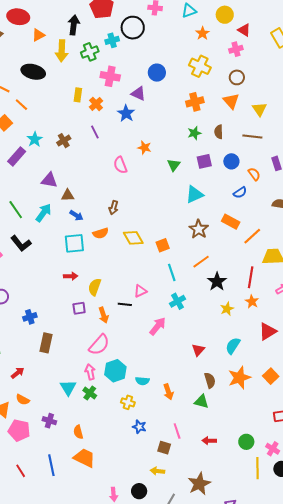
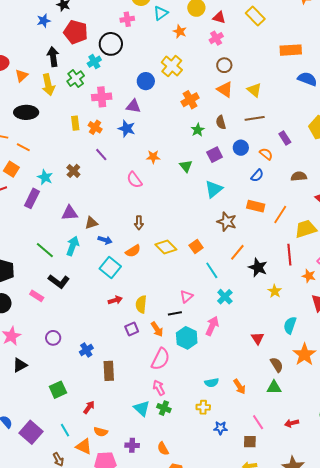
yellow cross: (200, 66) -> (172, 66), moved, turned 30
cyan square: (74, 243) -> (110, 268), turned -30
orange star: (252, 302) -> (309, 276), moved
cyan hexagon: (115, 371) -> (187, 338), moved

